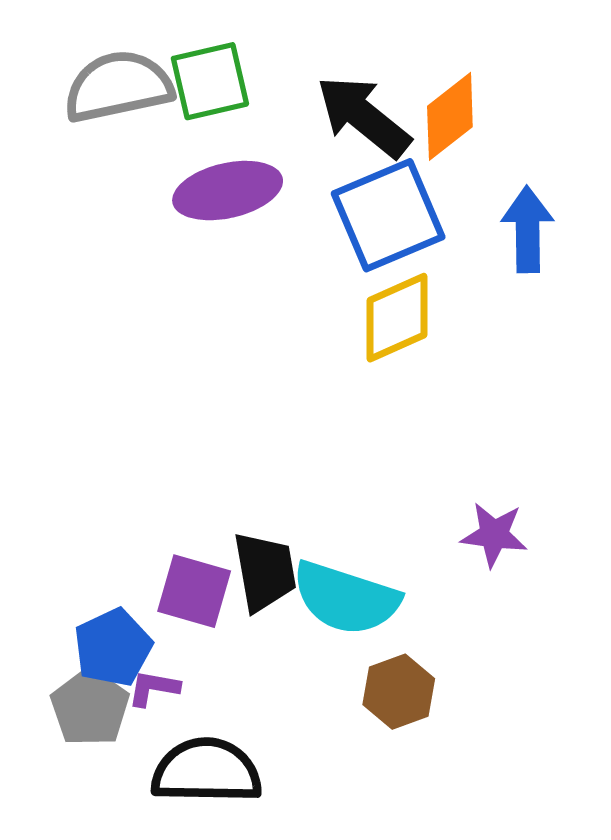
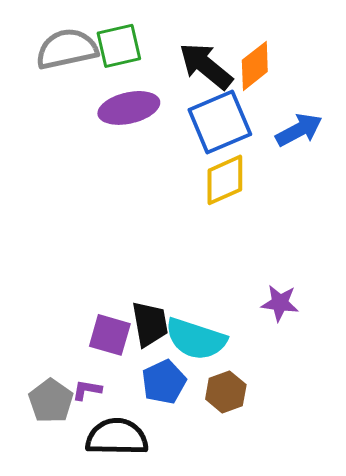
blue arrow: (528, 229) -> (299, 130), turned 63
blue pentagon: (113, 648) -> (164, 382), moved

